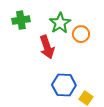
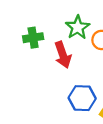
green cross: (21, 20) -> (33, 38), moved

